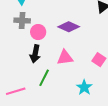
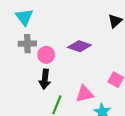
pink triangle: (65, 58) -> (85, 94), moved

